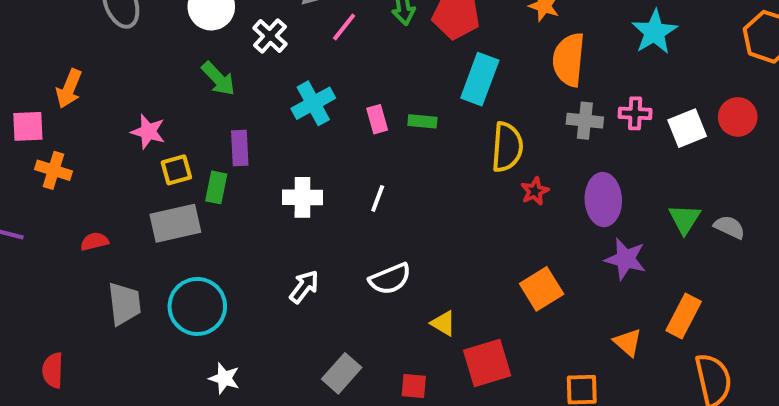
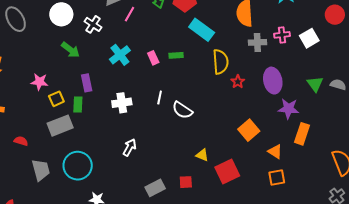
cyan rectangle: (480, 79) -> (202, 30), turned -65
red circle: (738, 117) -> (335, 15), moved
red semicircle: (94, 241) -> (21, 141), turned 40
white semicircle: (390, 279) -> (182, 110), moved, turned 65
orange rectangle: (684, 316) -> (302, 134), moved
orange triangle: (628, 342) -> (275, 152), moved
gray rectangle: (342, 373) -> (155, 188), turned 30
red square: (414, 386) -> (186, 182), moved

